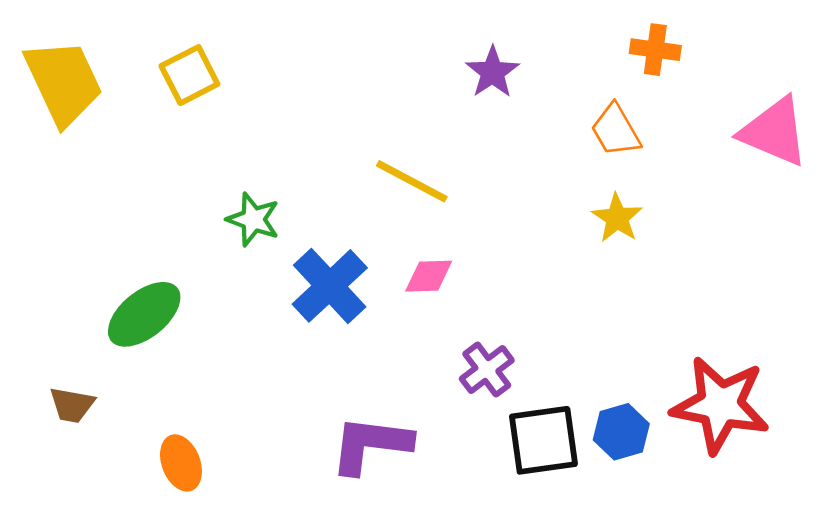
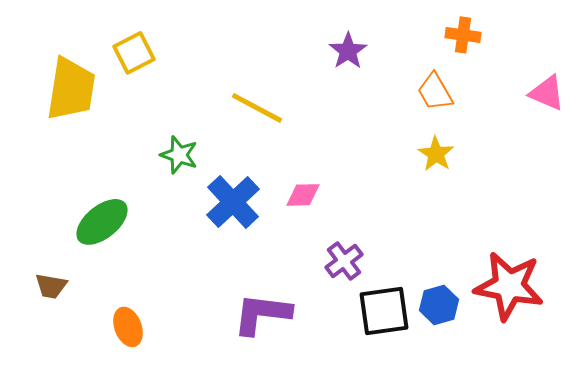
yellow trapezoid: (63, 82) -> (71, 89), moved, turned 34
pink triangle: (774, 132) -> (547, 93), size x0.7
yellow line: (412, 181) -> (257, 108), moved

